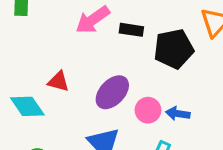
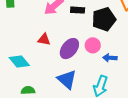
red triangle: (59, 81) -> (44, 39), moved
pink circle: (148, 110) -> (93, 45), moved

